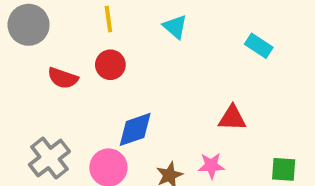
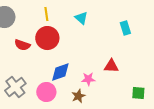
cyan rectangle: (259, 46) -> (125, 28), turned 40
red circle: (110, 65) -> (47, 38), size x1.5
pink star: (211, 166) -> (88, 79), moved

